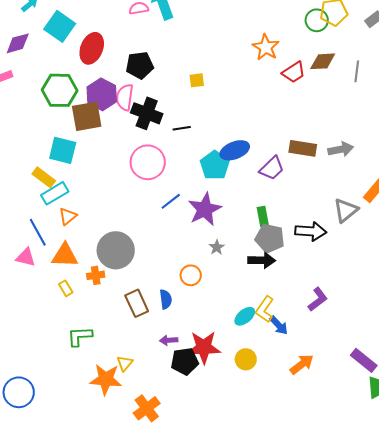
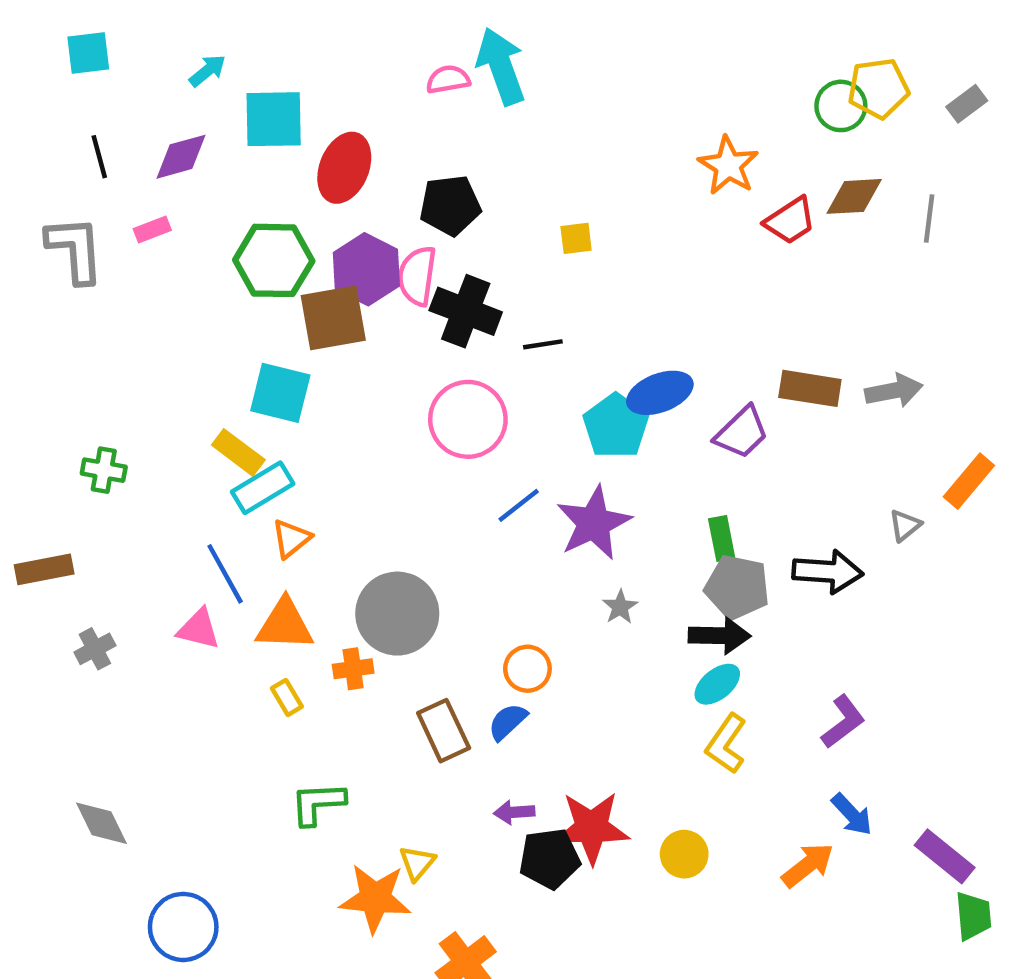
cyan square: (60, 26) -> (274, 119), turned -36
gray triangle: (346, 210) -> (905, 525), size x0.6
orange circle: (191, 275) -> (527, 669), moved
blue semicircle: (166, 299) -> (508, 722), turned -126
cyan ellipse: (245, 316) -> (717, 684), moved
blue arrow: (279, 325) -> (852, 814), moved

